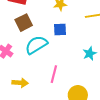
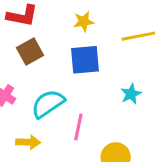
blue square: (60, 29) -> (85, 60), size x1.5
cyan semicircle: (36, 45) -> (48, 104), moved

